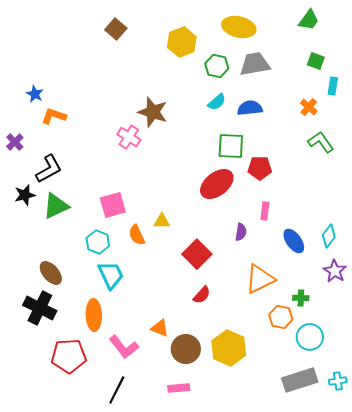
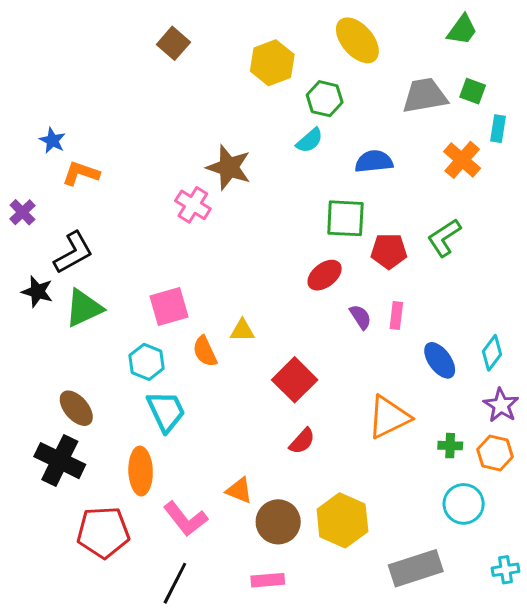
yellow ellipse: (239, 27) -> (357, 40), turned 36
gray trapezoid: (255, 64) -> (425, 96), moved
cyan semicircle: (217, 102) -> (310, 141), moved
orange cross: (309, 107) -> (462, 160), size x1.4
green L-shape: (321, 142) -> (444, 238), moved, turned -88
red ellipse: (217, 184) -> (325, 275), size x0.7
black star: (25, 195) -> (37, 292), turned 30
purple semicircle: (241, 232) -> (360, 317), moved, turned -42
orange hexagon: (281, 317) -> (495, 453), moved
gray rectangle: (300, 380) -> (416, 568), moved

